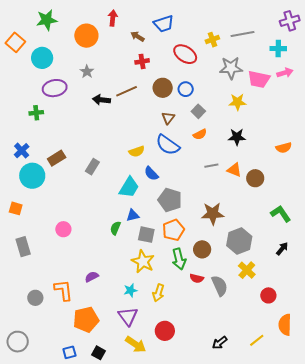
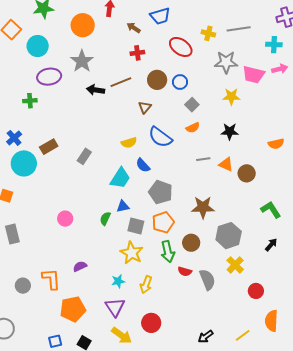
yellow cross: (212, 40) -> (208, 33), turned 32
gray star: (87, 72) -> (82, 61), size x1.6
brown triangle: (168, 118) -> (145, 107), moved
pink circle: (63, 229) -> (65, 219), moved

